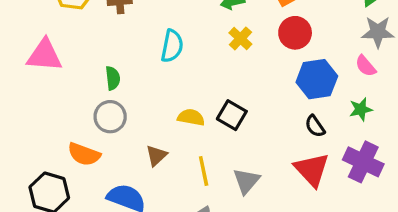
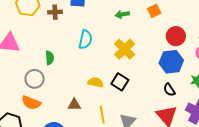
red circle: (295, 33) -> (176, 36), moved
yellow cross: (240, 38) -> (125, 49), moved, size x1.5
gray circle: (110, 117) -> (35, 79), moved
brown triangle: (156, 156) -> (74, 105), turned 40

